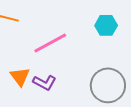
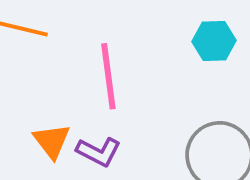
pink line: (50, 43) -> (108, 76), turned -68

